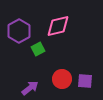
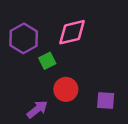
red circle: (62, 79) -> (66, 89), moved

